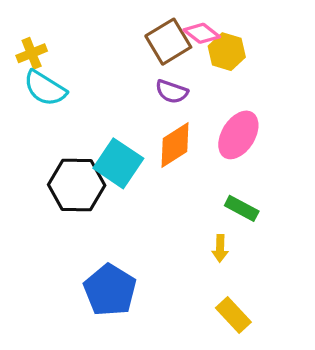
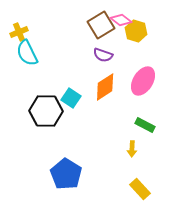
cyan semicircle: (45, 88) -> (27, 53), turned 32
cyan square: (118, 163) -> (71, 98), size x0.7

